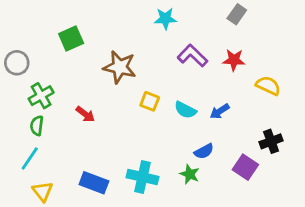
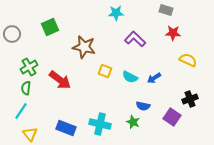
gray rectangle: (237, 14) -> (166, 10), turned 72
red star: (234, 60) -> (173, 33), moved
gray circle: (17, 63) -> (12, 34), moved
red arrow: (85, 114) -> (60, 80), size x1.6
blue semicircle: (204, 151) -> (143, 106), turned 40

